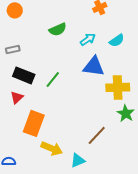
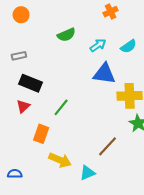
green line: (53, 79) -> (61, 107), moved
orange rectangle: (34, 123) -> (41, 134), size x0.7

